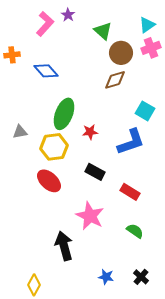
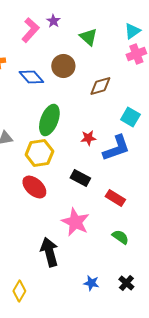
brown circle: (121, 53) -> (63, 66), moved
red star: (90, 132) -> (88, 138), moved

